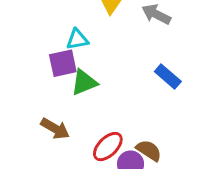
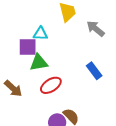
red ellipse: (108, 147) -> (51, 85), moved

